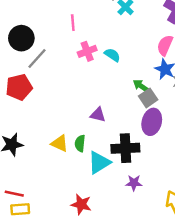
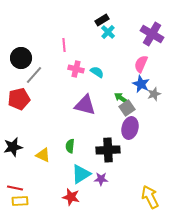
pink cross: (87, 51) -> (76, 69), turned 35
purple triangle: (98, 115) -> (85, 105), moved, size x1.6
yellow triangle: (60, 143) -> (43, 155), moved
cyan triangle: (99, 163) -> (81, 174), moved
purple star: (134, 183) -> (101, 179), moved

